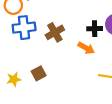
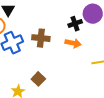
brown cross: (55, 32) -> (41, 38), turned -36

